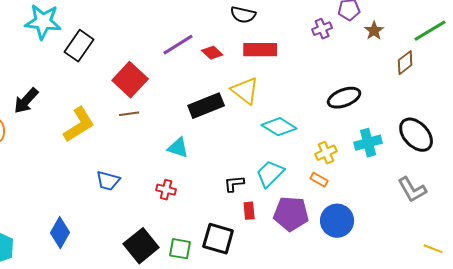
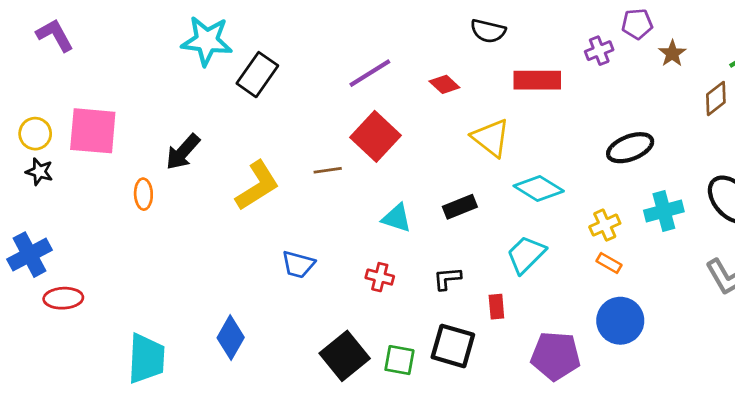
purple line: (178, 45) -> (370, 73), moved
red rectangle: (260, 50) -> (537, 80), moved
red square: (130, 80) -> (376, 136), moved
black rectangle: (206, 106) -> (460, 207), moved, size x0.7
orange rectangle: (319, 180) -> (609, 263), moved
black L-shape: (234, 184) -> (447, 278), moved
purple pentagon: (291, 214) -> (556, 356), moved

